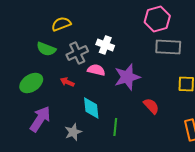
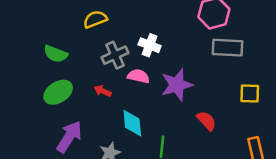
green semicircle: (46, 49) -> (56, 54), moved

